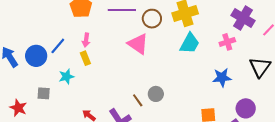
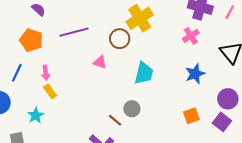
brown circle: (152, 19) -> (120, 39), moved
cyan trapezoid: (190, 43) -> (144, 73), moved
pink triangle: (138, 44) -> (100, 62), size x0.6
blue line: (58, 46) -> (17, 73), moved

